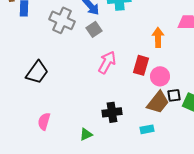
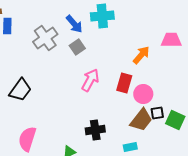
gray cross: (62, 20) -> (45, 38), turned 30
orange arrow: (158, 37) -> (141, 55), turned 42
pink semicircle: (44, 121) -> (27, 139), size x1.4

